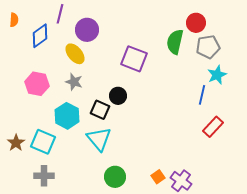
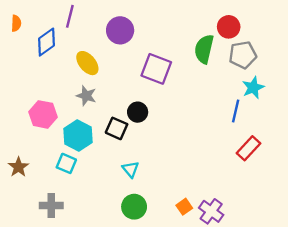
purple circle: (87, 30) -> (120, 30), moved
pink hexagon: (37, 84) -> (43, 114), moved
cyan triangle: (99, 139) -> (131, 169), moved, size x0.6
cyan square: (43, 142) -> (66, 163), moved, size x0.7

